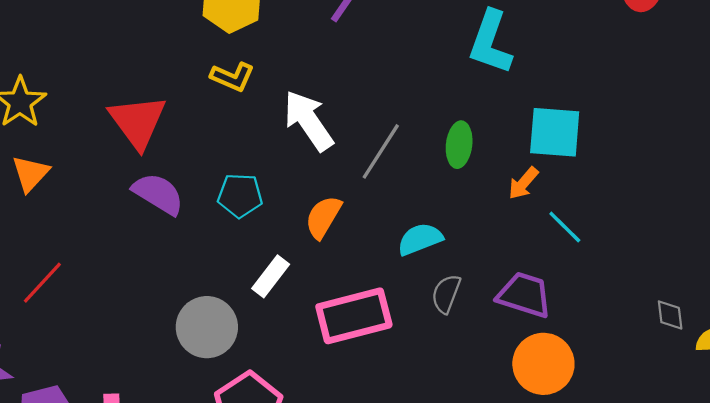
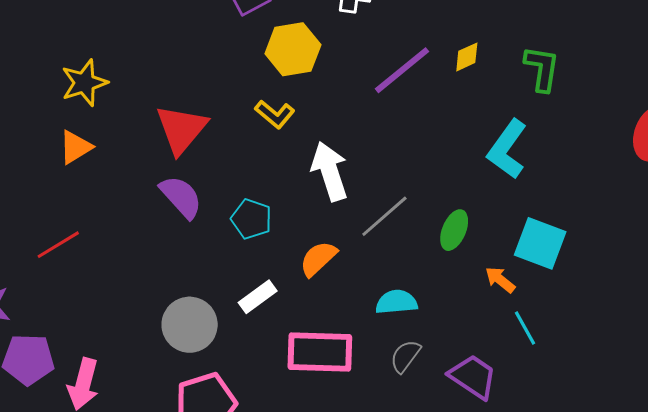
orange arrow: (523, 183) -> (500, 280), turned 72

